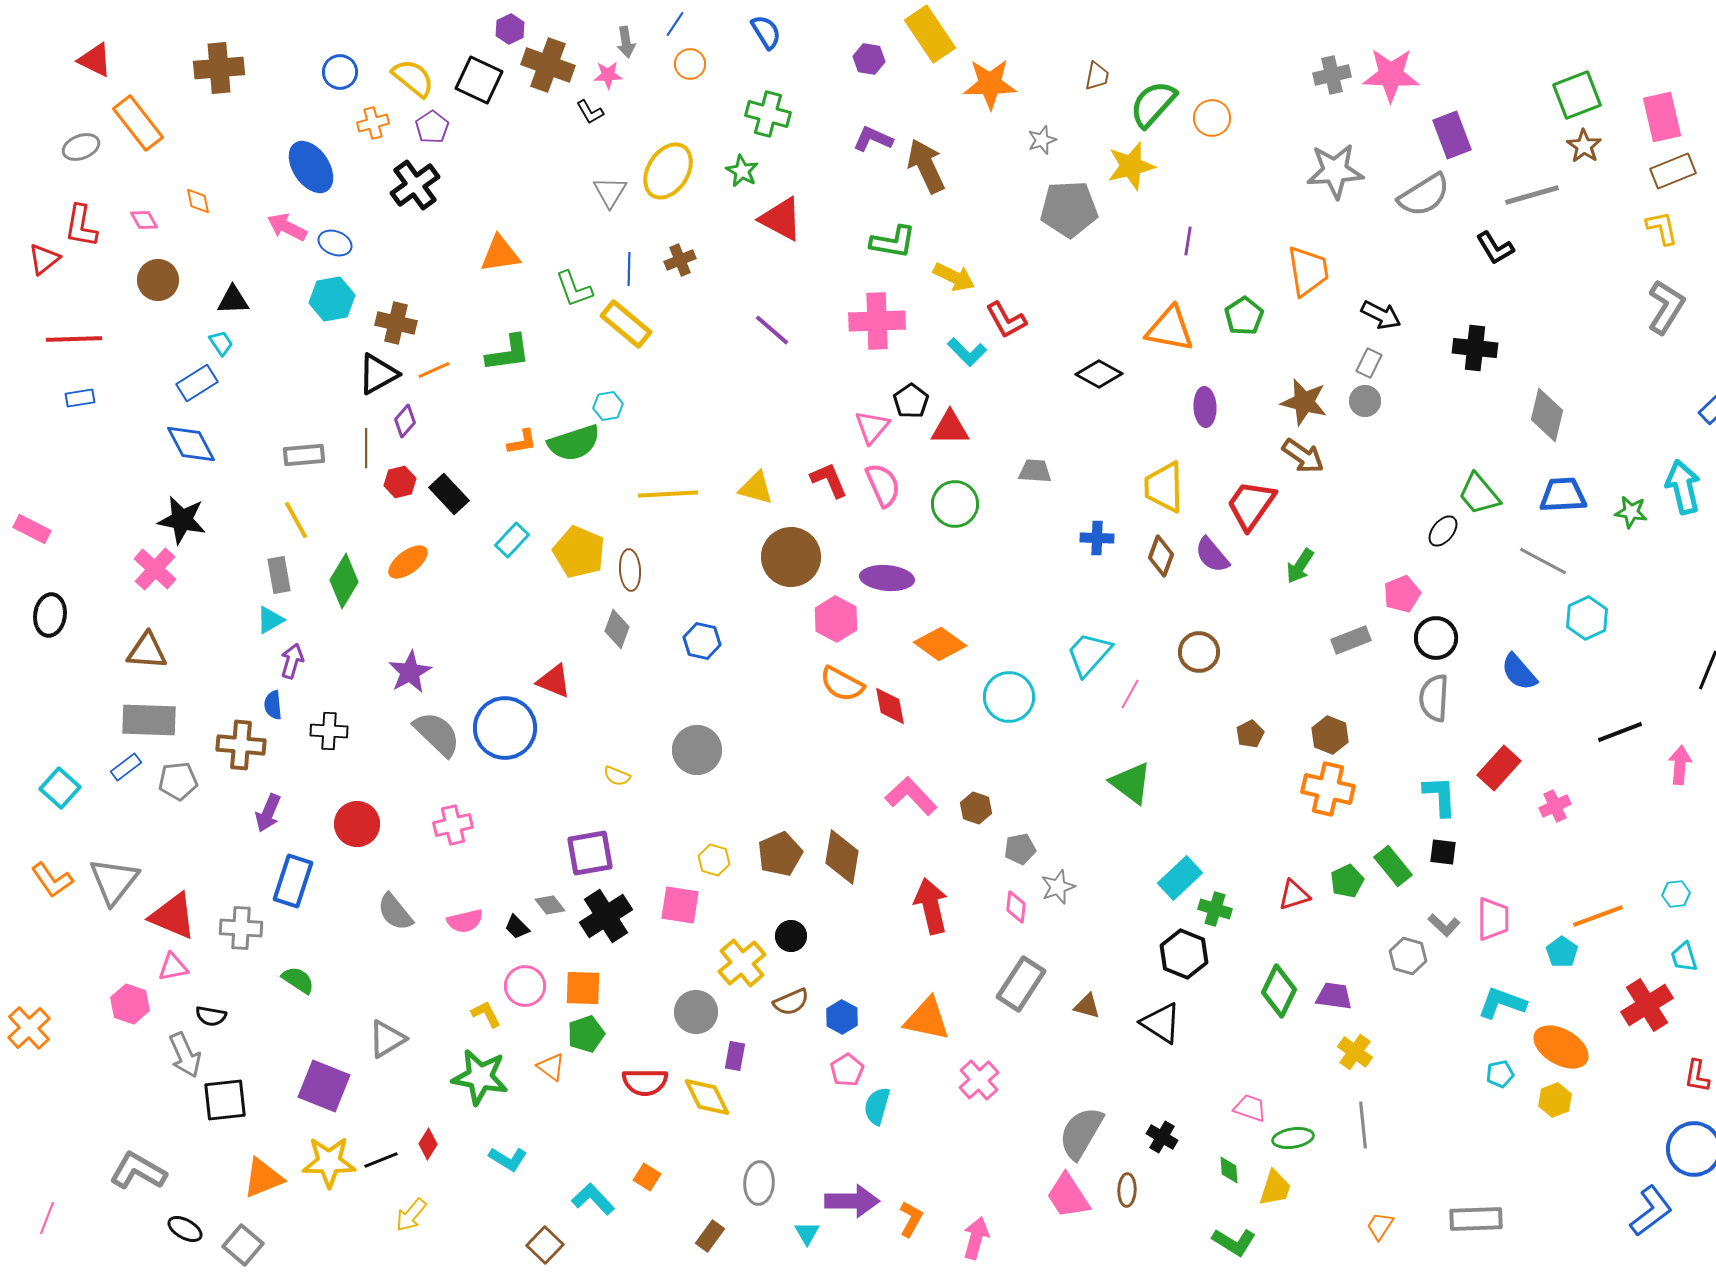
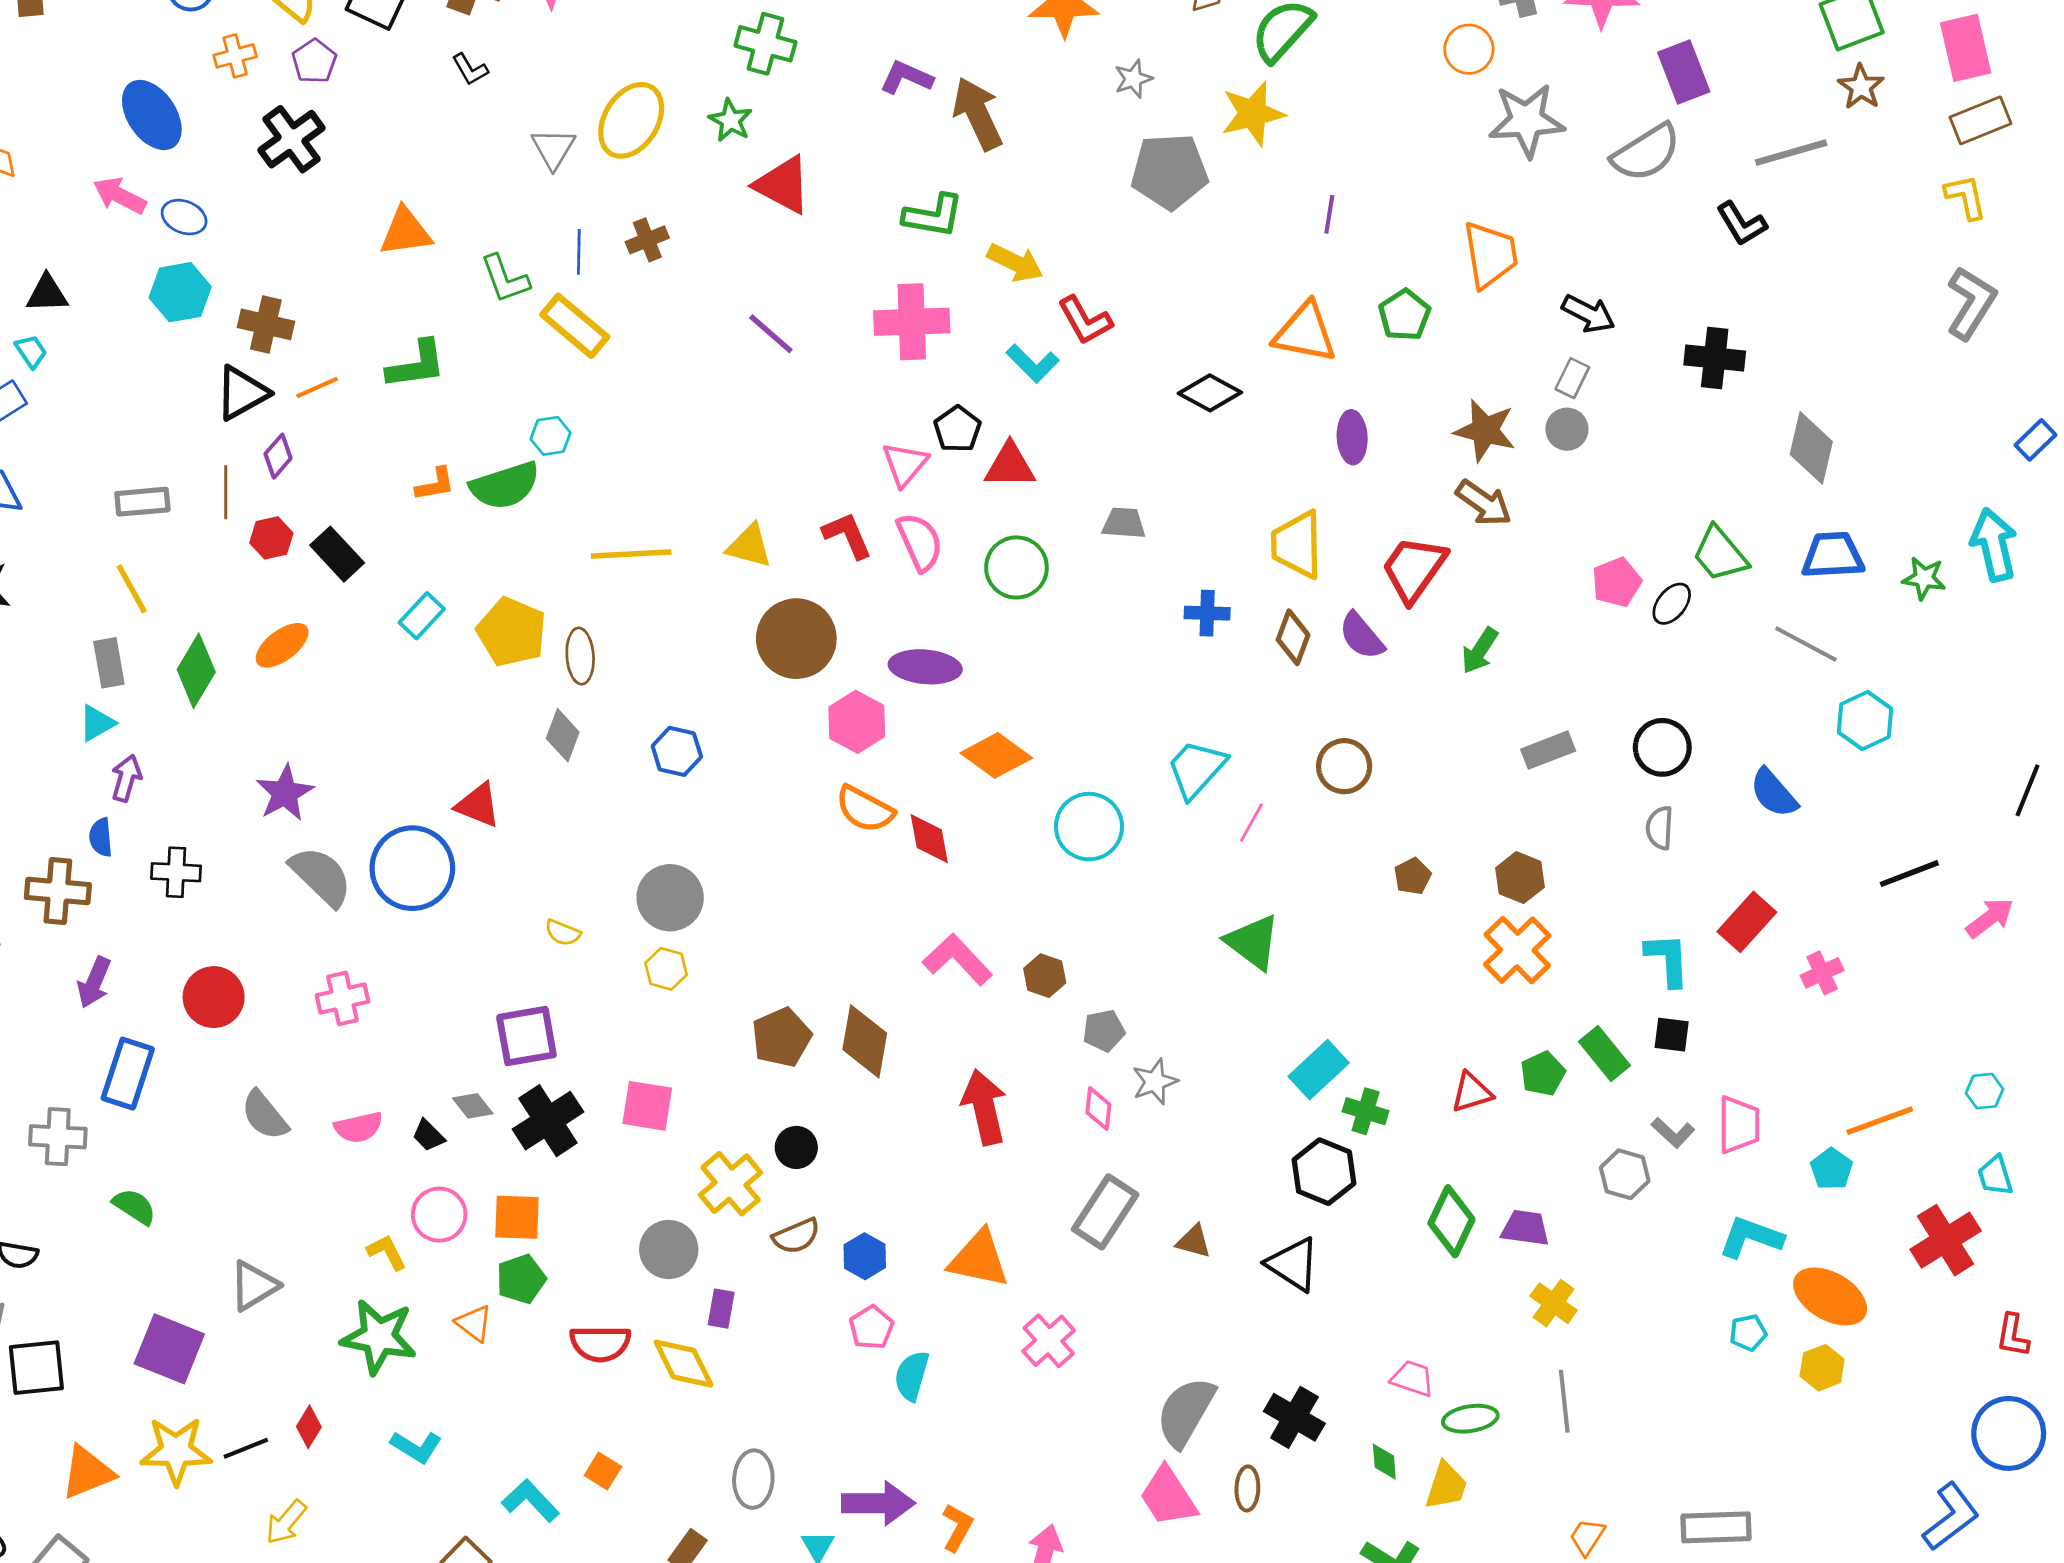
black L-shape: (590, 112) -> (470, 69), moved
orange circle: (1212, 118) -> (1469, 49), moved
pink pentagon: (1402, 594) -> (1617, 582), moved
gray semicircle: (1434, 698) -> (1660, 828), size x0.7
pink arrow: (1680, 765) -> (1990, 918), turned 48
orange cross: (1328, 789) -> (1517, 950), turned 33
yellow hexagon: (714, 860) -> (666, 969), moved
black cross: (1162, 1137) -> (1294, 1417), size x1.4

